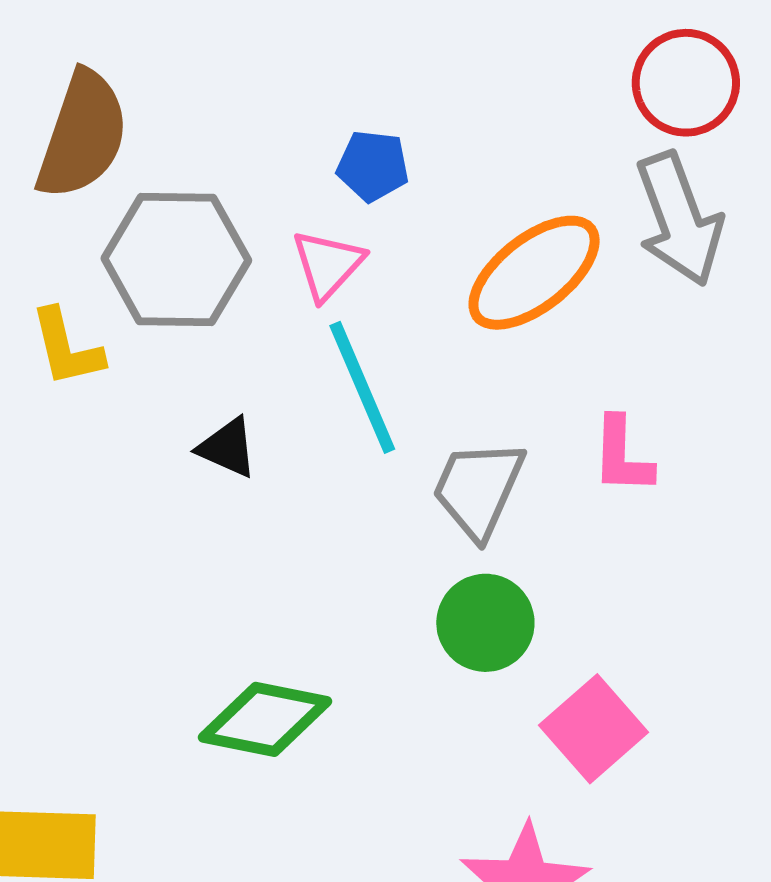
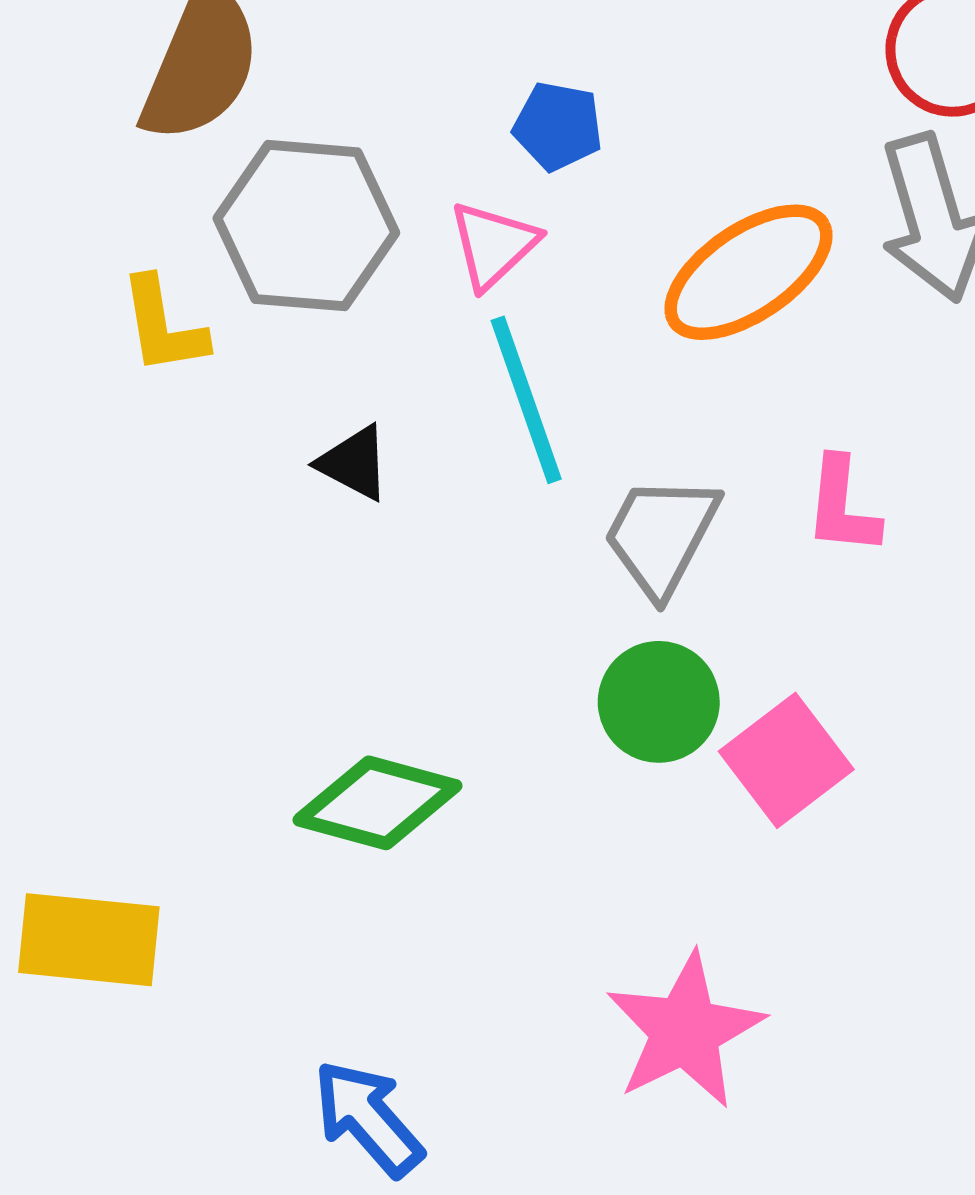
pink square: (594, 729) -> (786, 760), moved

